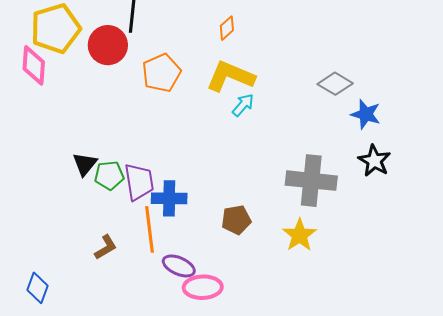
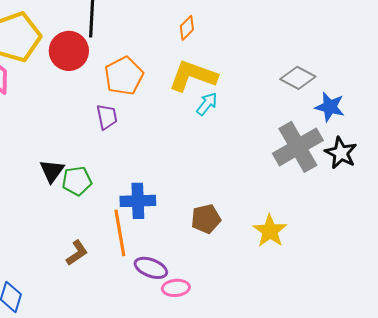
gray cross: (311, 181) -> (298, 147), moved, turned -33
purple trapezoid: (139, 182) -> (107, 117), moved, size x0.7
pink ellipse: (203, 287) -> (176, 288), size x0.7

